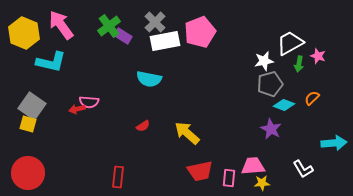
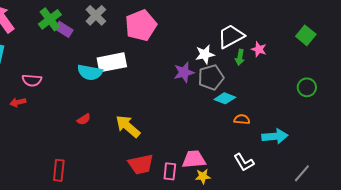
white rectangle: (165, 41) -> (112, 62), moved
orange semicircle: (312, 98) -> (242, 119), moved, turned 49
pink semicircle: (89, 102) -> (32, 80), moved
purple star: (271, 129) -> (184, 72), moved, turned 30

